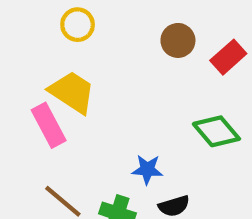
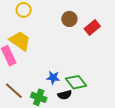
green diamond: (216, 131) -> (76, 82), moved

